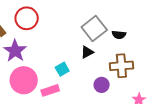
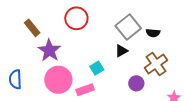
red circle: (27, 18) -> (76, 18), moved
brown cross: (121, 66) -> (156, 64), turned -30

